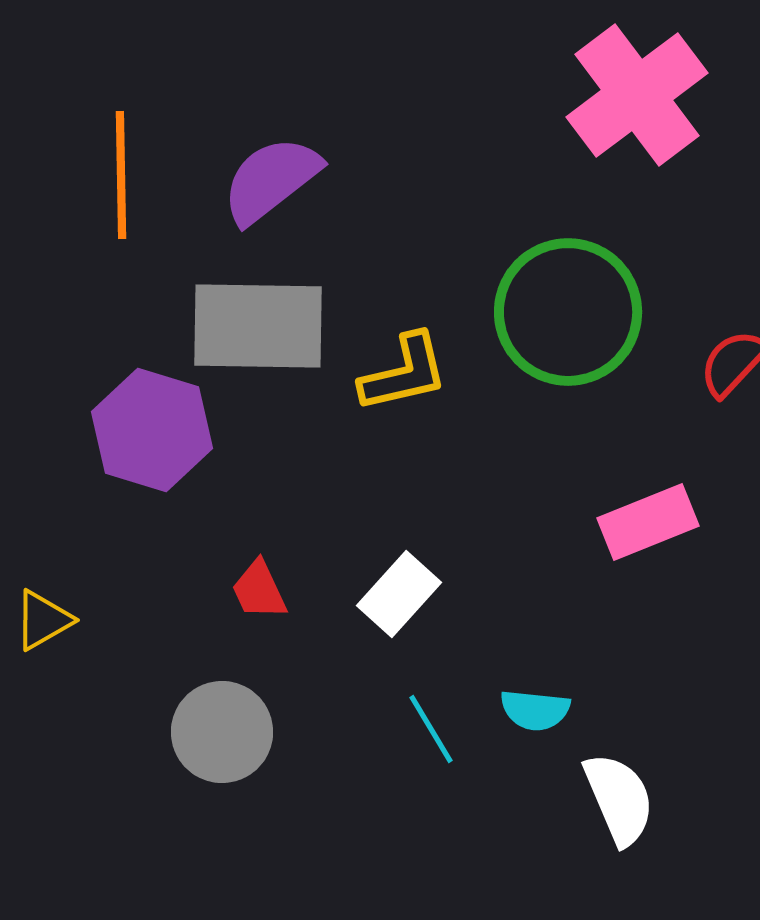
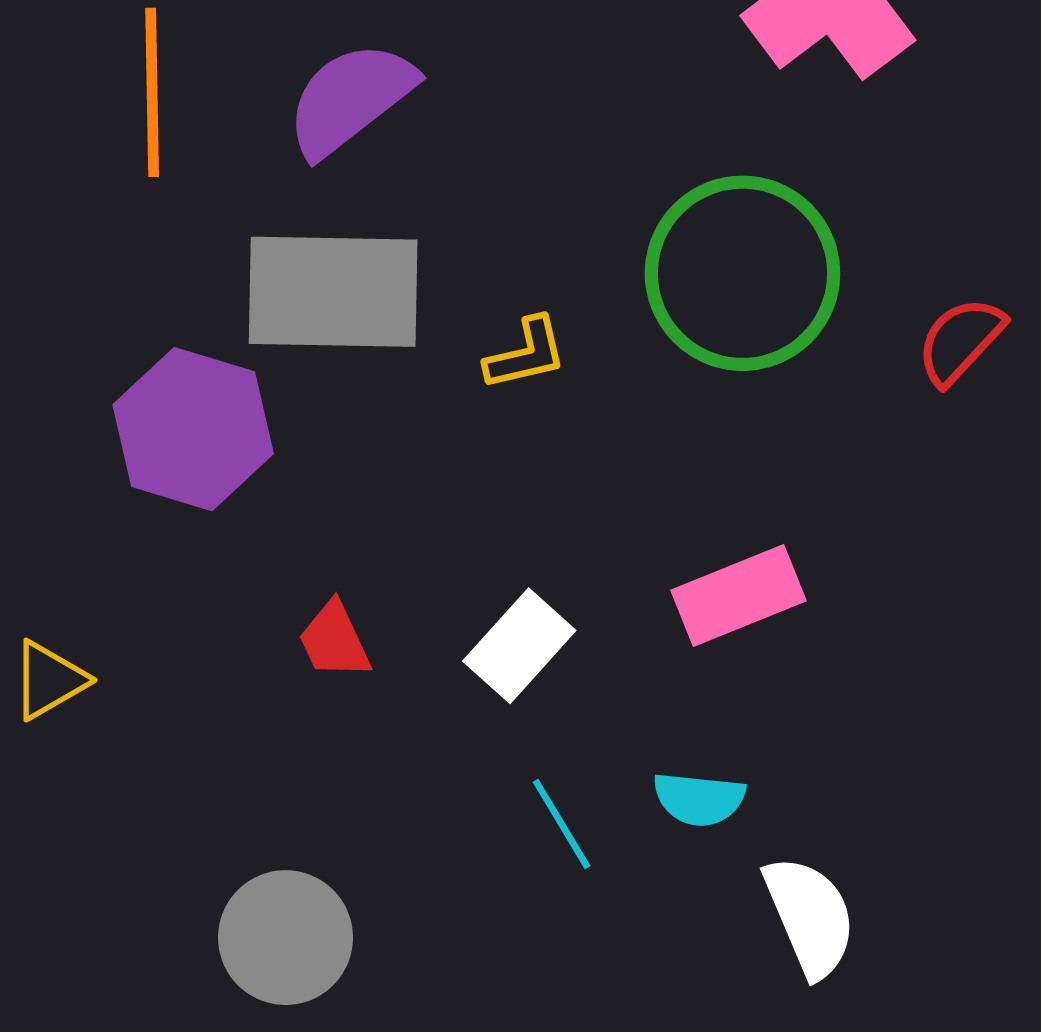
yellow L-shape: (404, 373) -> (526, 354), size x0.7
pink rectangle: (648, 522) -> (739, 596), moved
gray circle: (222, 732) -> (286, 938), moved

